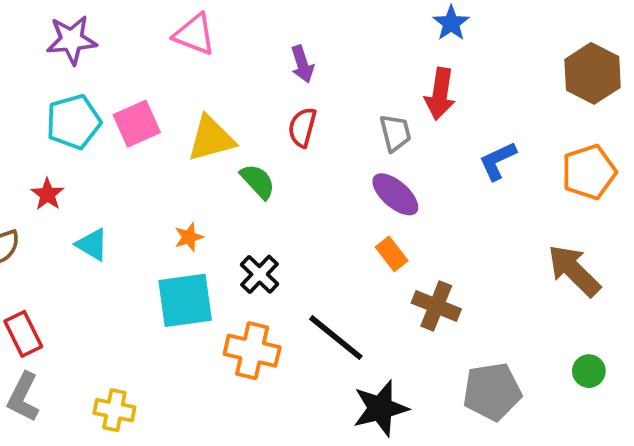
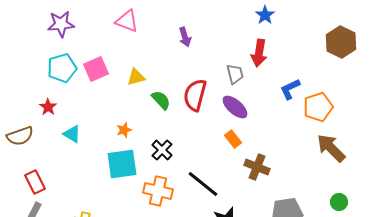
red semicircle: (302, 127) -> (195, 95), moved, size x1.5
yellow triangle: (211, 139) -> (136, 77), size x0.7
orange pentagon: (589, 172) -> (318, 107), moved

